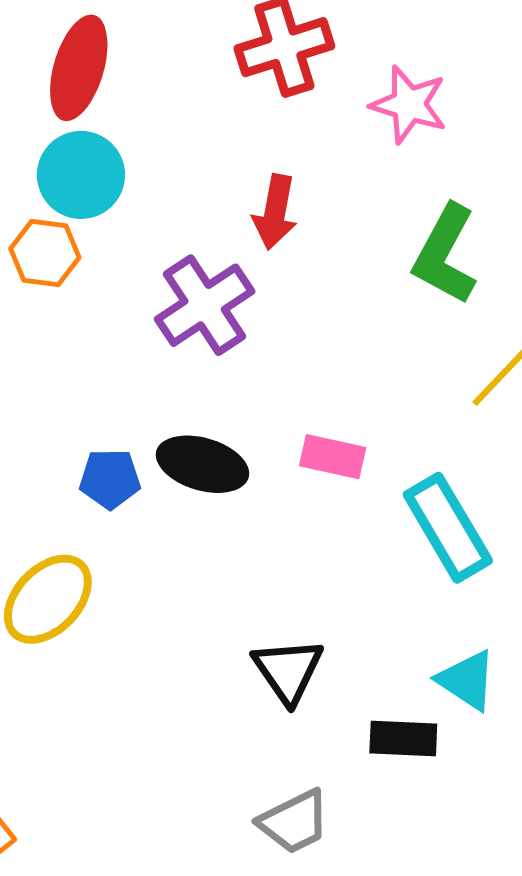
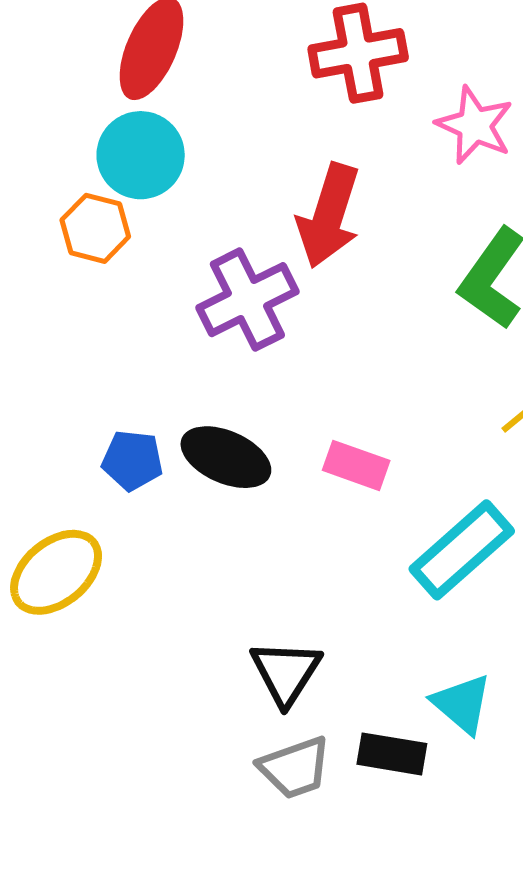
red arrow: (275, 212) -> (329, 216), size x1.4
cyan rectangle: (448, 528) -> (462, 550), turned 72
gray trapezoid: (294, 822) -> (295, 768), moved

